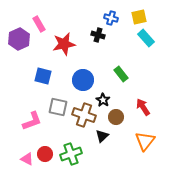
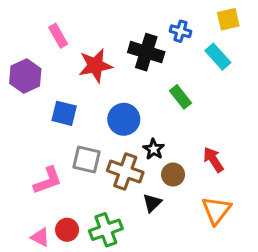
yellow square: (139, 17) -> (228, 19), moved
blue cross: (111, 18) -> (181, 31), moved
black cross: (98, 35) -> (146, 52), size x1.6
purple hexagon: (19, 39) -> (25, 76), moved
green rectangle: (121, 74) -> (181, 97), moved

